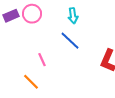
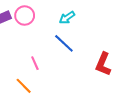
cyan arrow: (73, 16) -> (67, 18), turned 63

